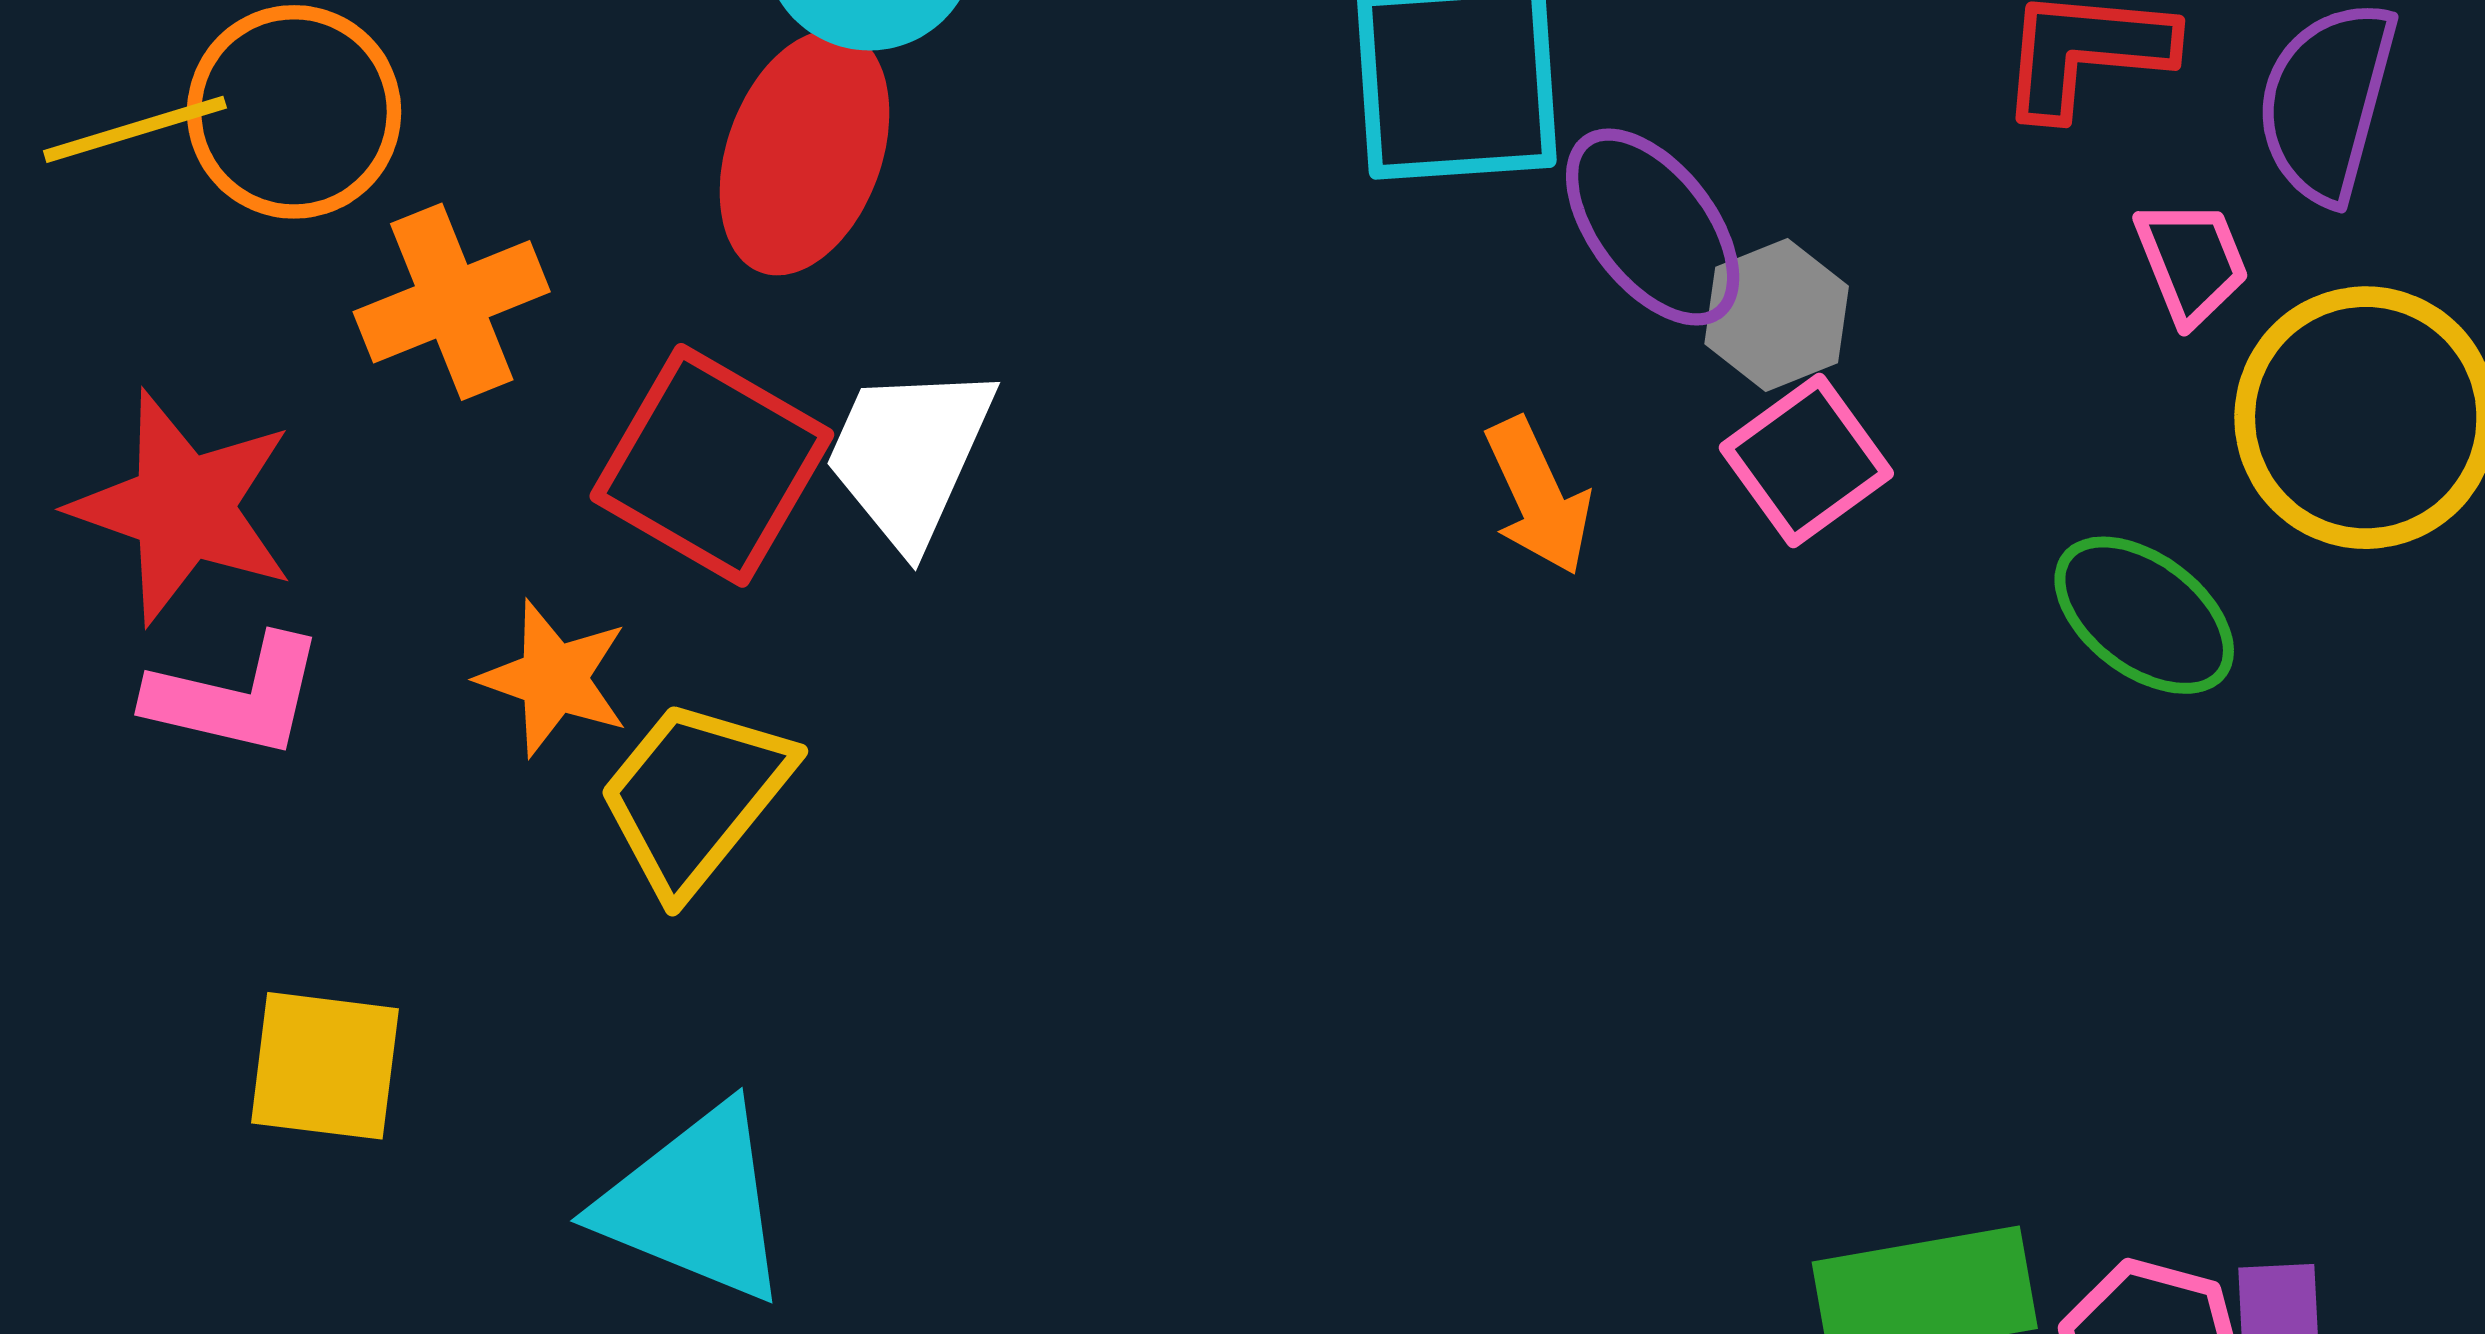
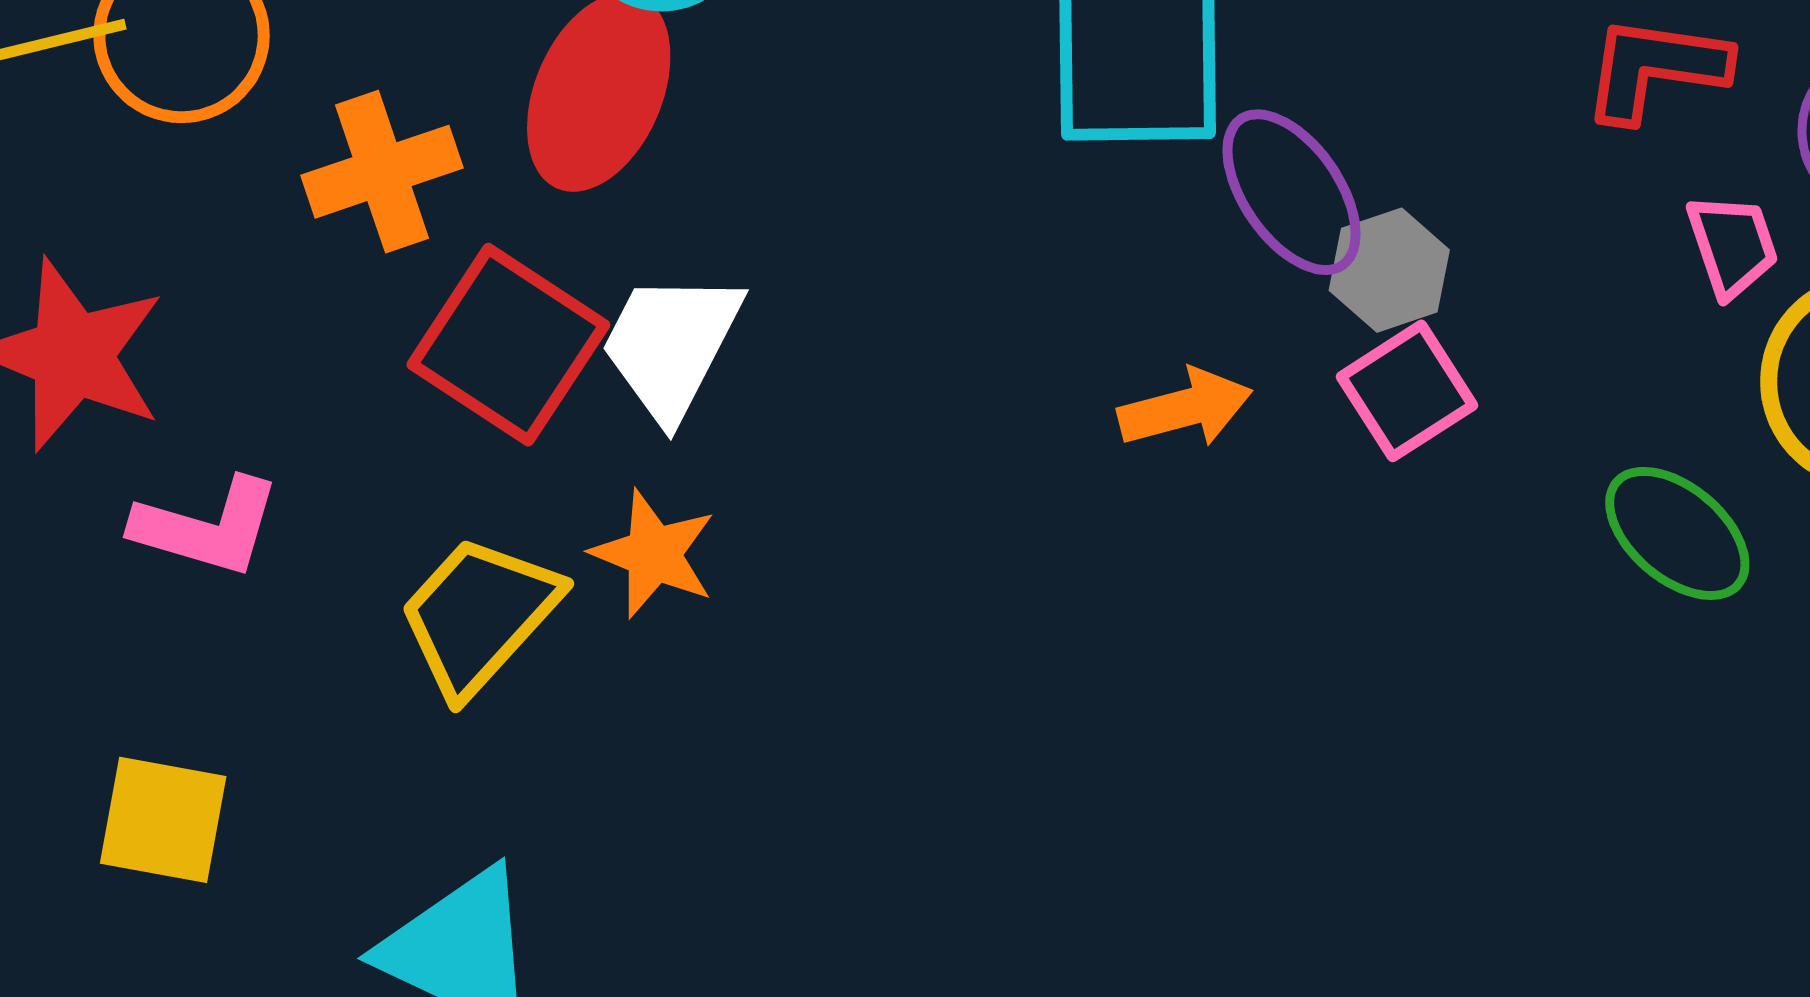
orange cross: (452, 302) -> (382, 172), moved
orange arrow: (1538, 496) -> (1185, 408), turned -83
orange star: (554, 678) -> (654, 554), moved
pink L-shape: (236, 696) -> (207, 527), moved

